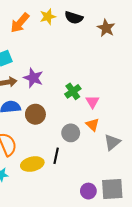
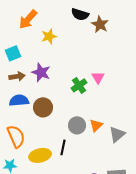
yellow star: (48, 17) -> (49, 36), moved
brown star: (106, 28) -> (100, 24), moved
pink triangle: (93, 102) -> (98, 77), moved
orange triangle: (93, 125) -> (96, 125), moved, turned 32

